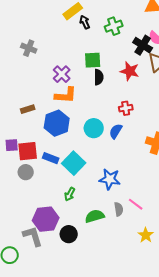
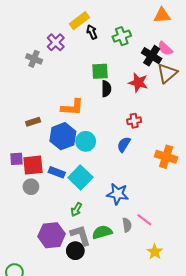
purple cross: (62, 74) -> (56, 42), moved
cyan circle: (94, 128) -> (86, 141), moved
gray L-shape: (33, 236) -> (80, 235), moved

